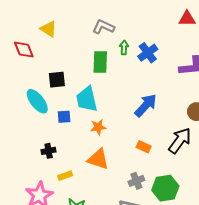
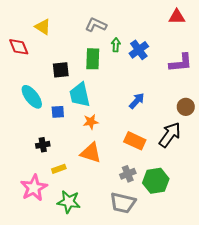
black square: (57, 80) -> (61, 70), moved
blue arrow: (146, 105) -> (137, 101), size x0.7
orange rectangle: (144, 147) -> (135, 141), size x1.5

